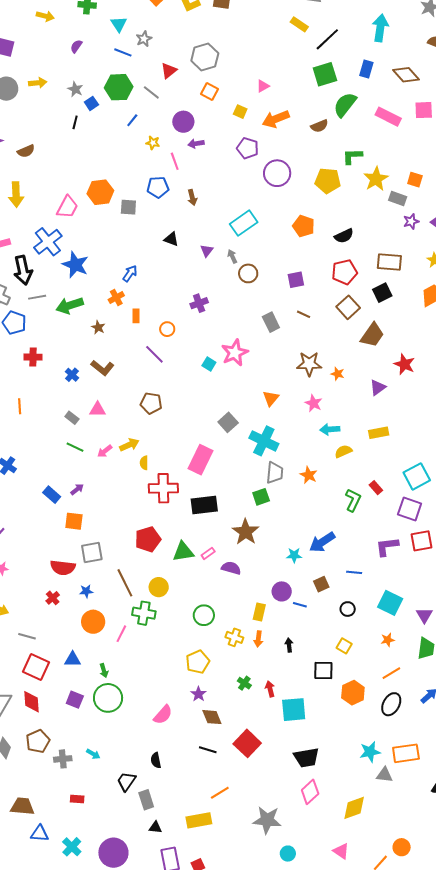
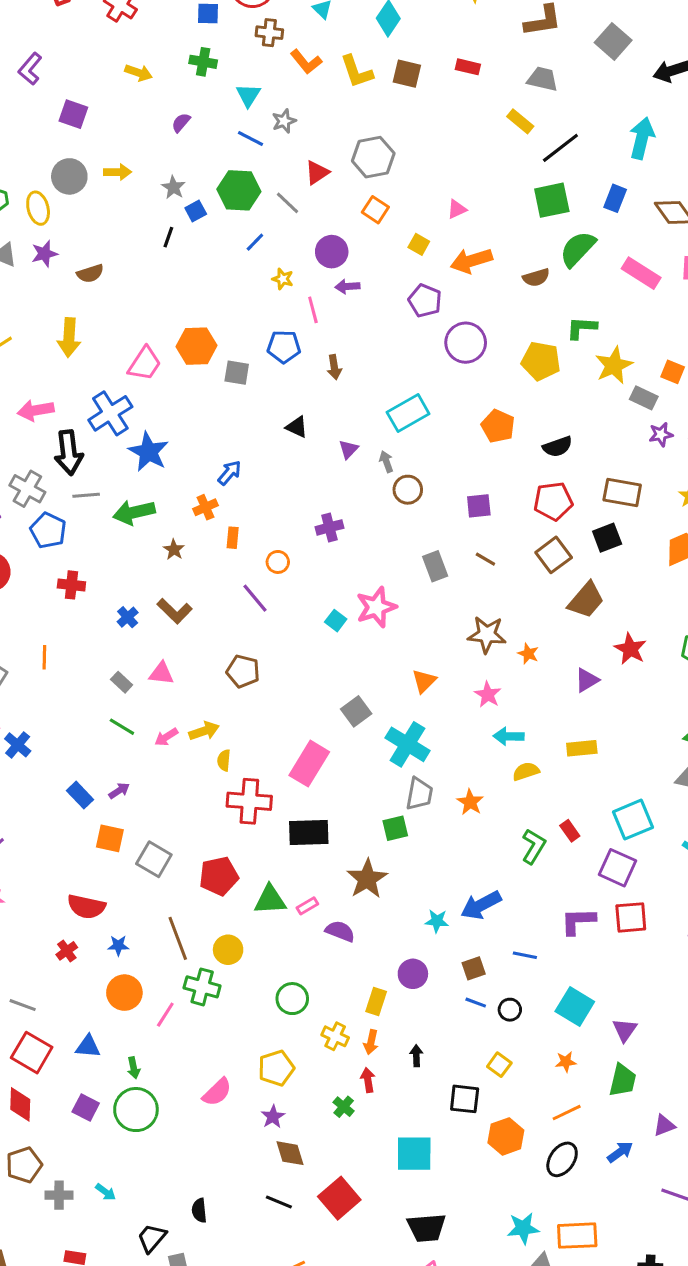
gray square: (92, 552) -> (154, 859), moved, turned 35
blue line: (300, 605) -> (476, 1003), moved
red arrow: (270, 689) -> (368, 1080), moved
pink semicircle: (163, 715) -> (217, 1092), moved

